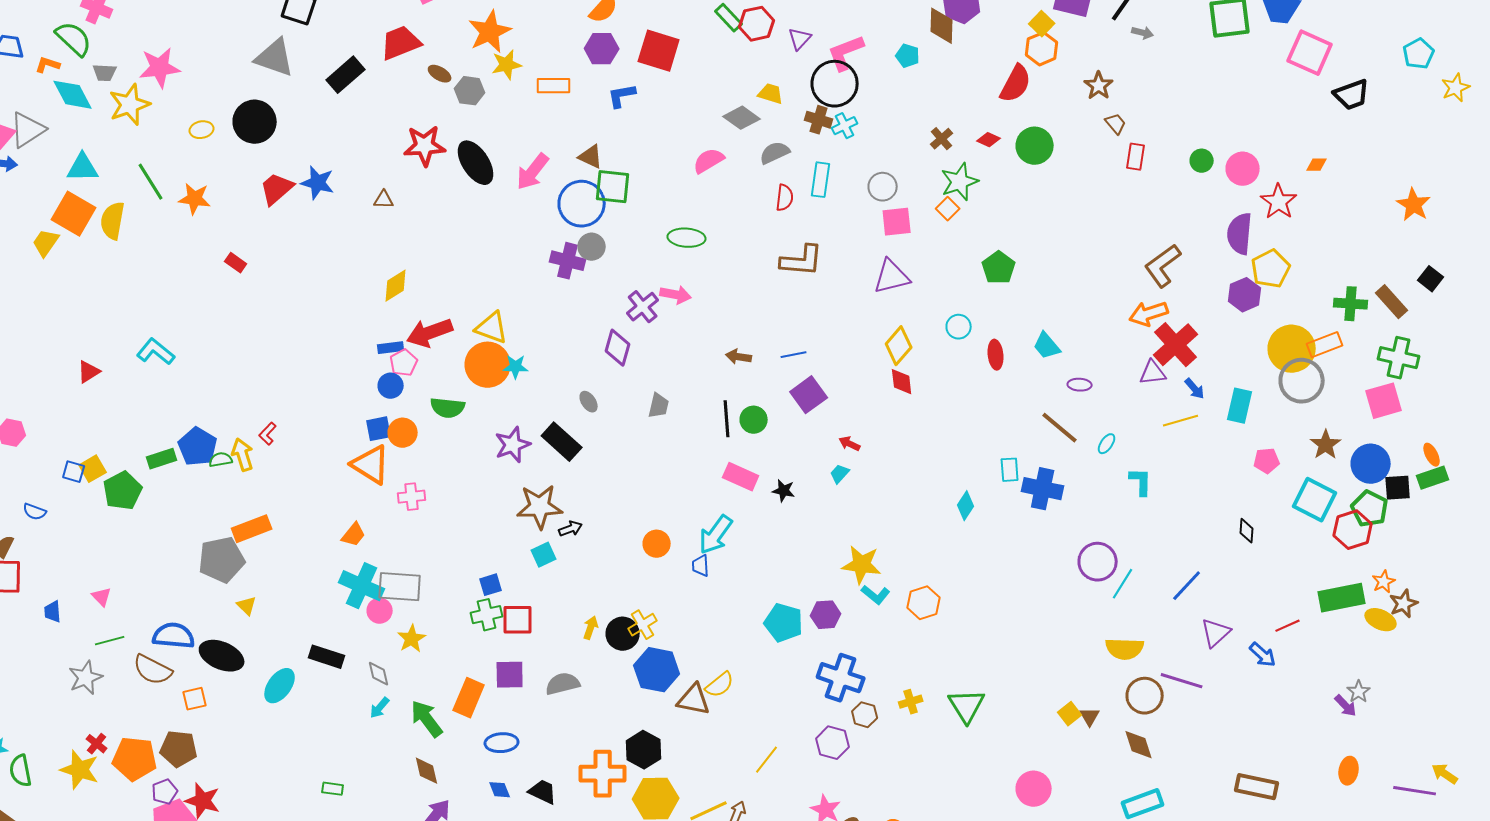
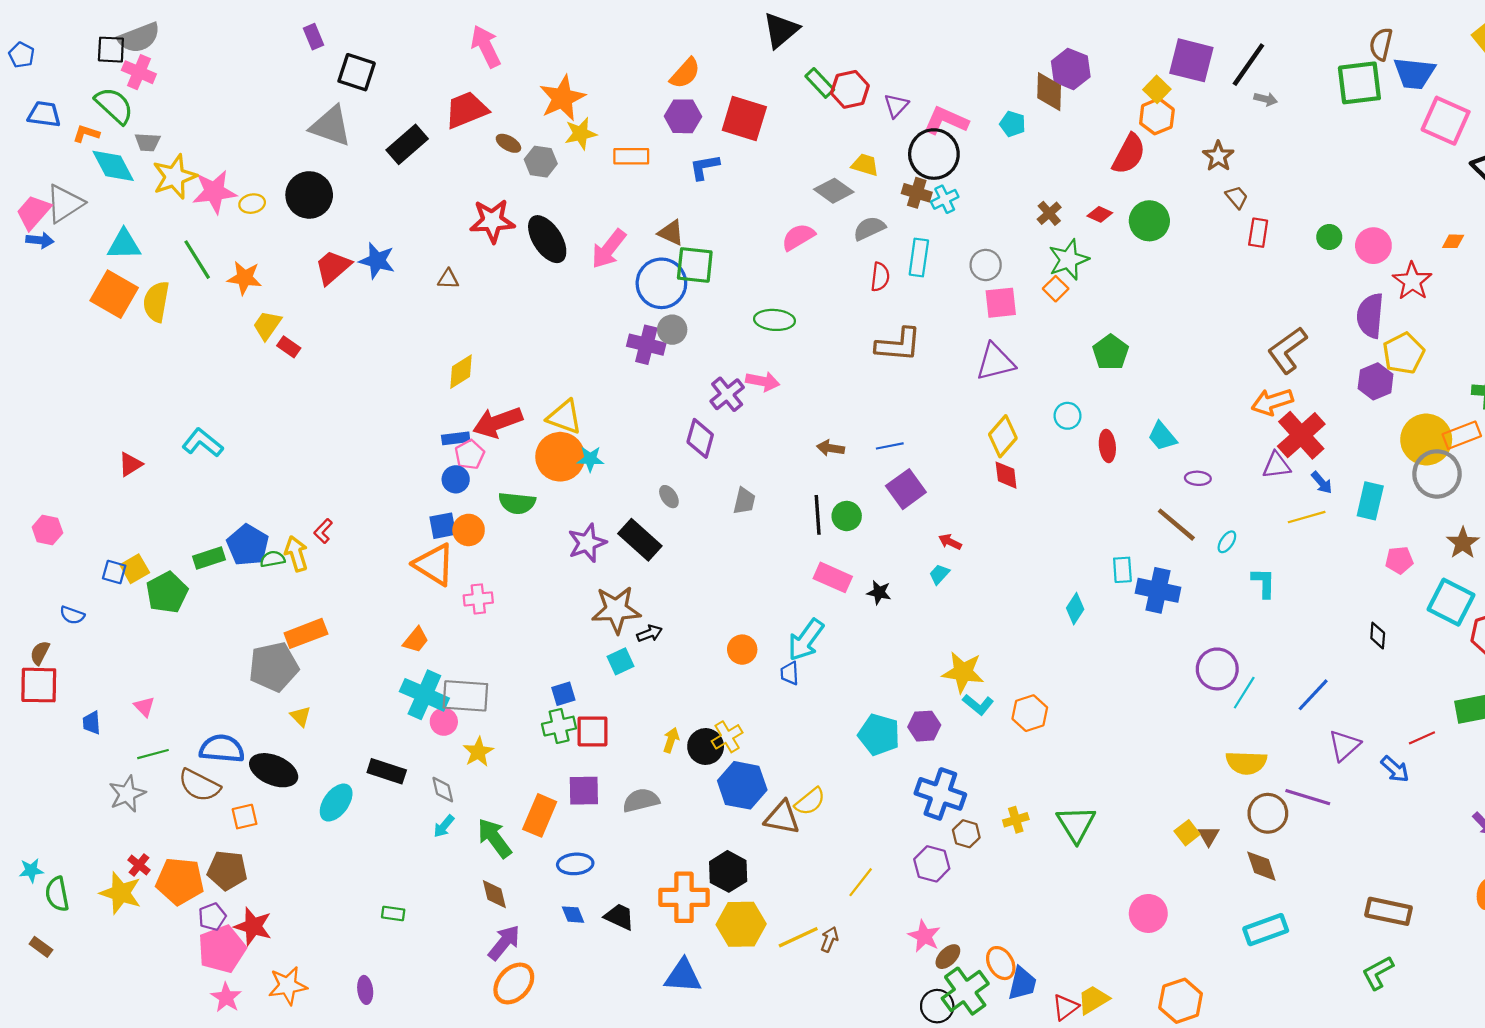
pink L-shape: (846, 53) -> (946, 121), turned 45
pink star: (160, 68) -> (214, 192), moved
yellow trapezoid: (46, 243) -> (267, 325), moved

